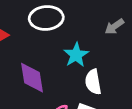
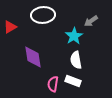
cyan star: (76, 55) -> (74, 36), moved

